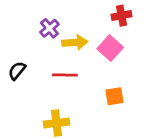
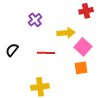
yellow arrow: (75, 42) -> (66, 33), moved
pink square: (110, 48) -> (83, 47), moved

